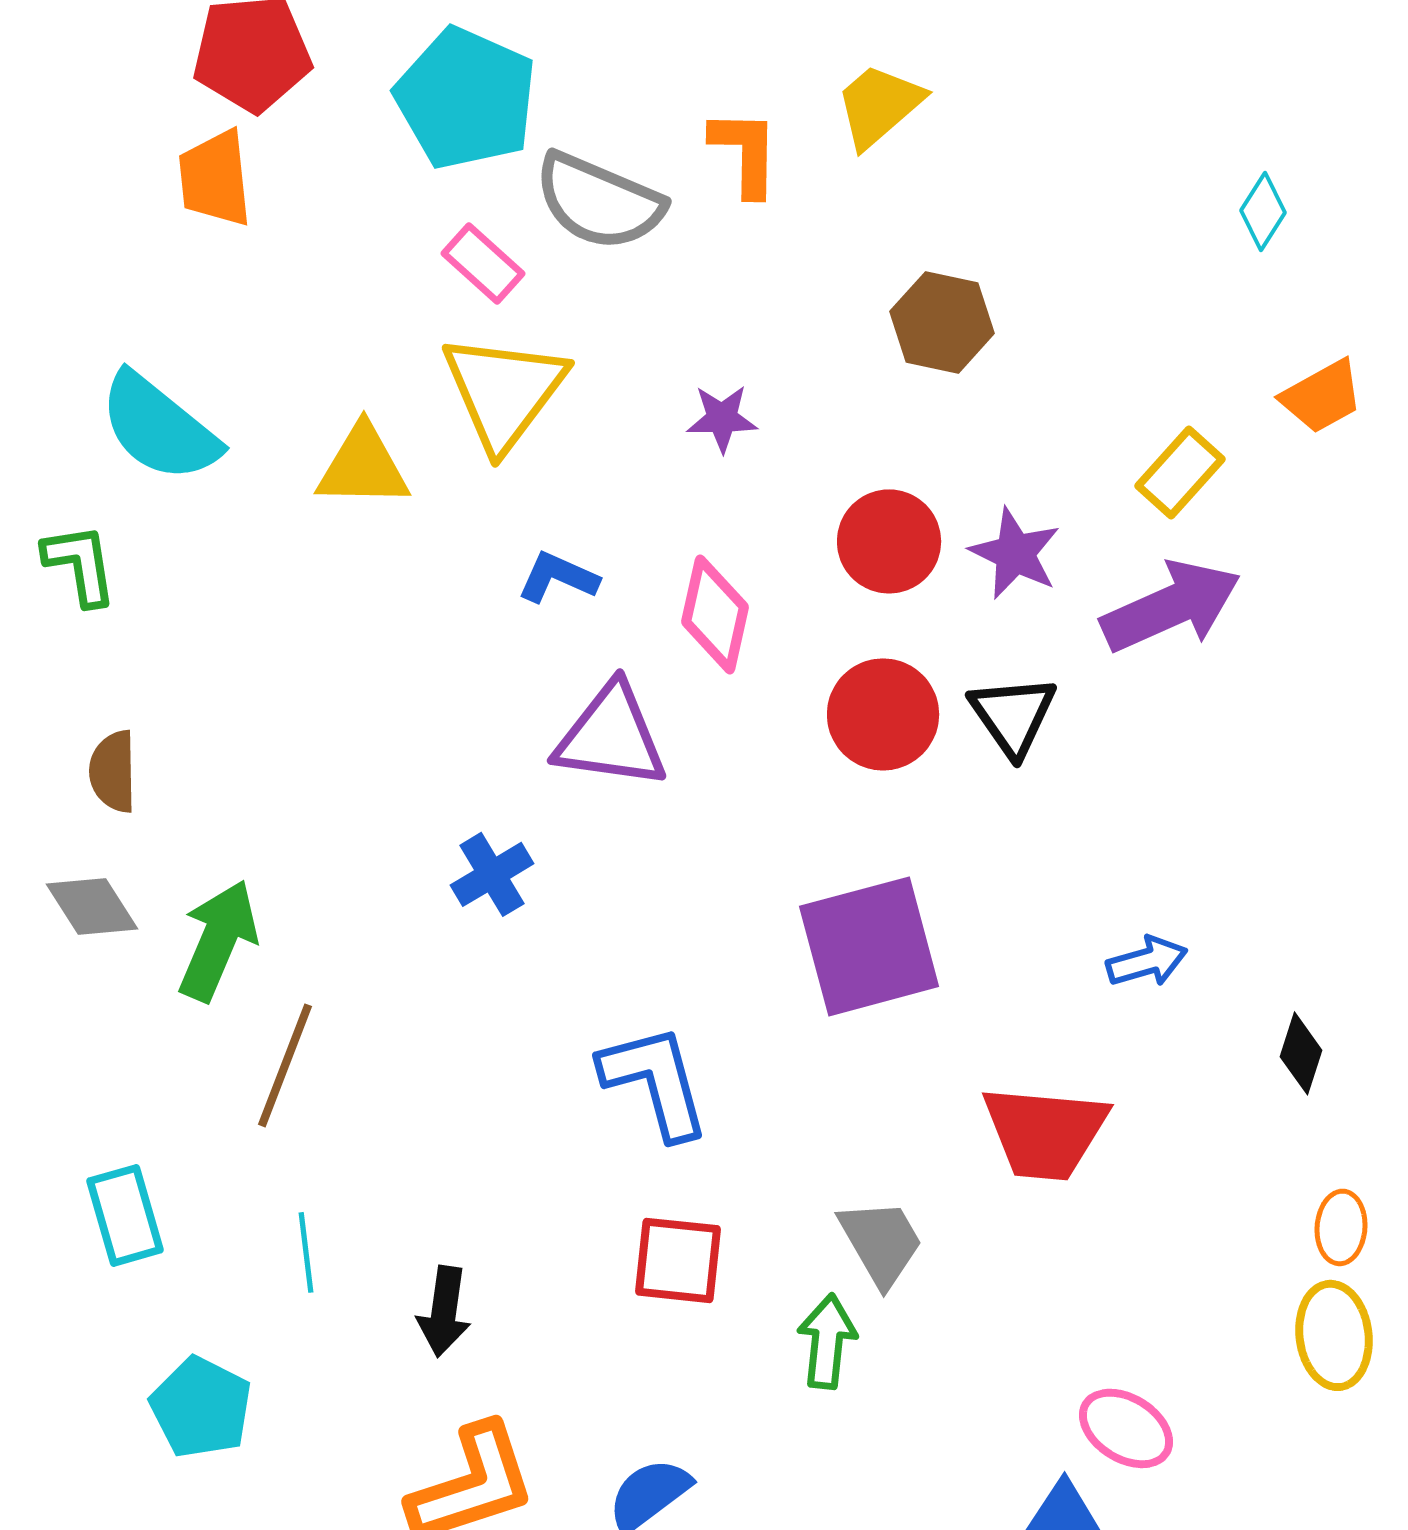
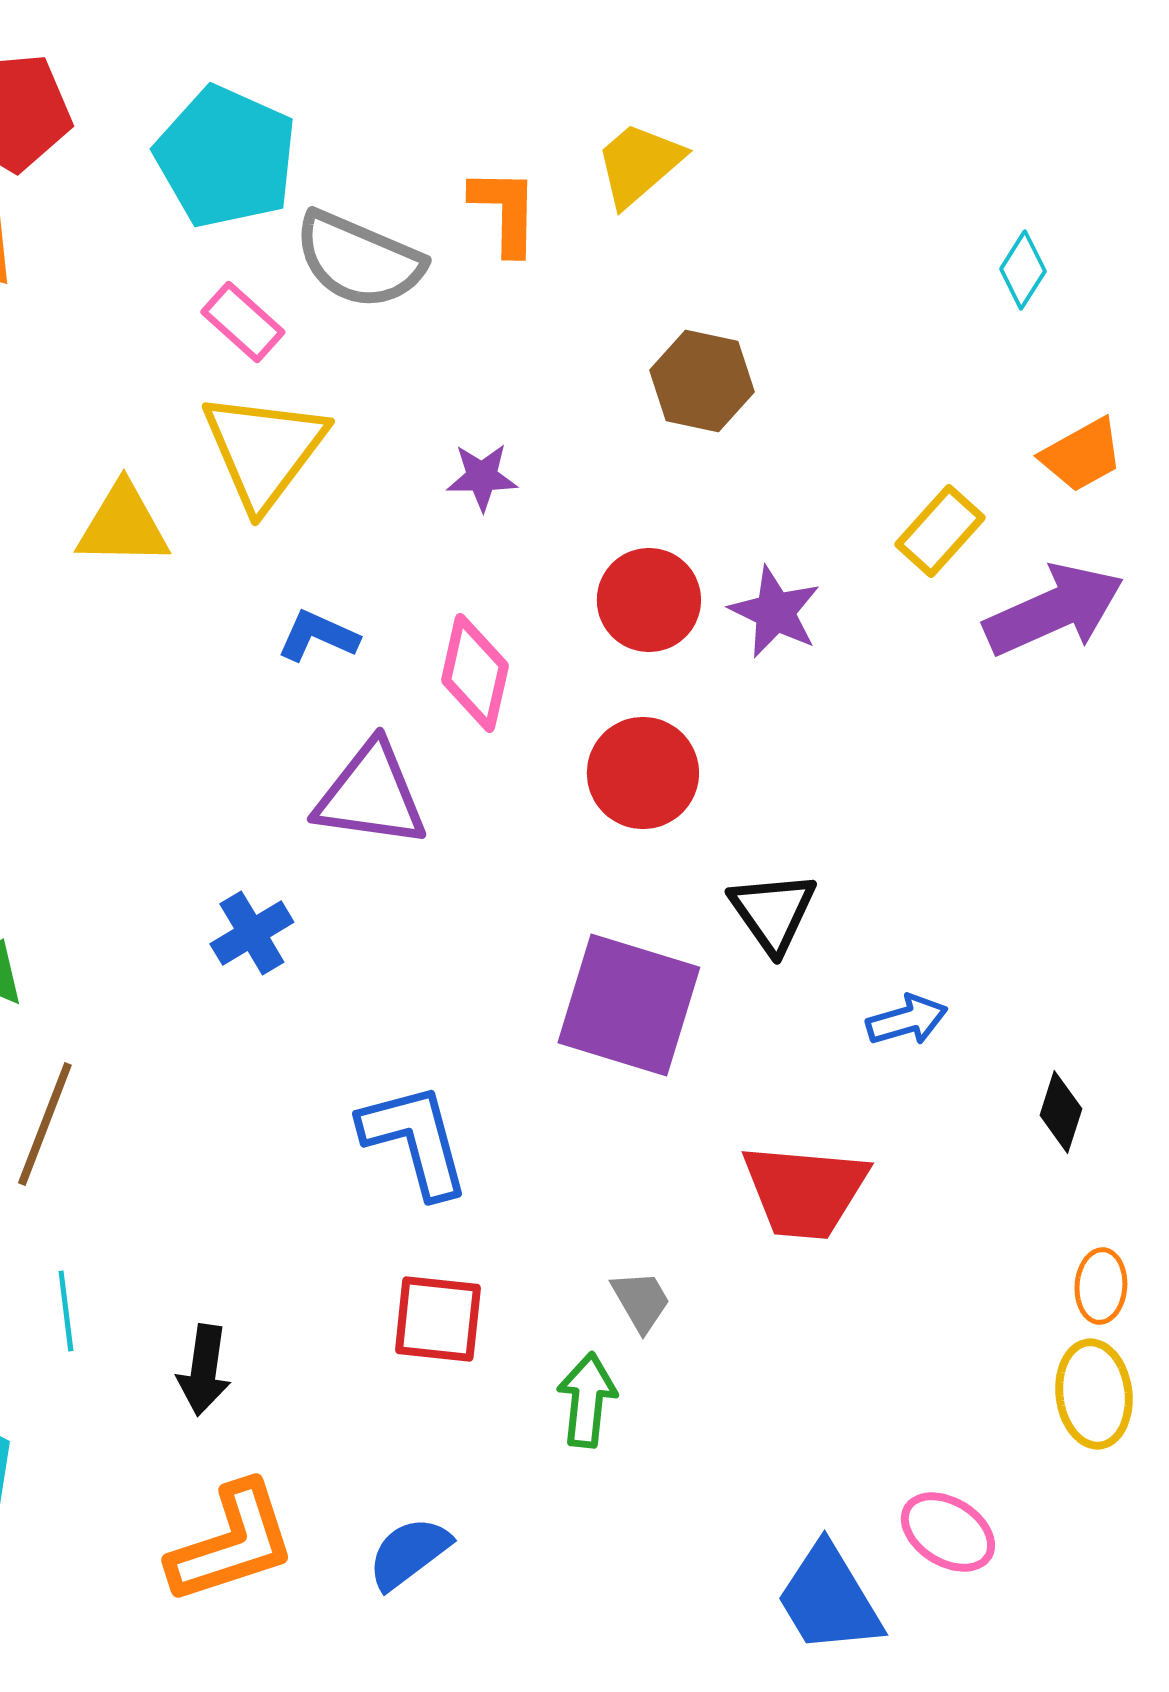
purple arrow: (1171, 606) -> (1054, 610), moved
black triangle: (1013, 715) -> (773, 912), moved
purple square: (869, 946) -> (629, 1005), turned 32
gray trapezoid: (881, 1242) -> (641, 1301), size x0.7
pink ellipse: (1126, 1428) -> (948, 1532), moved

